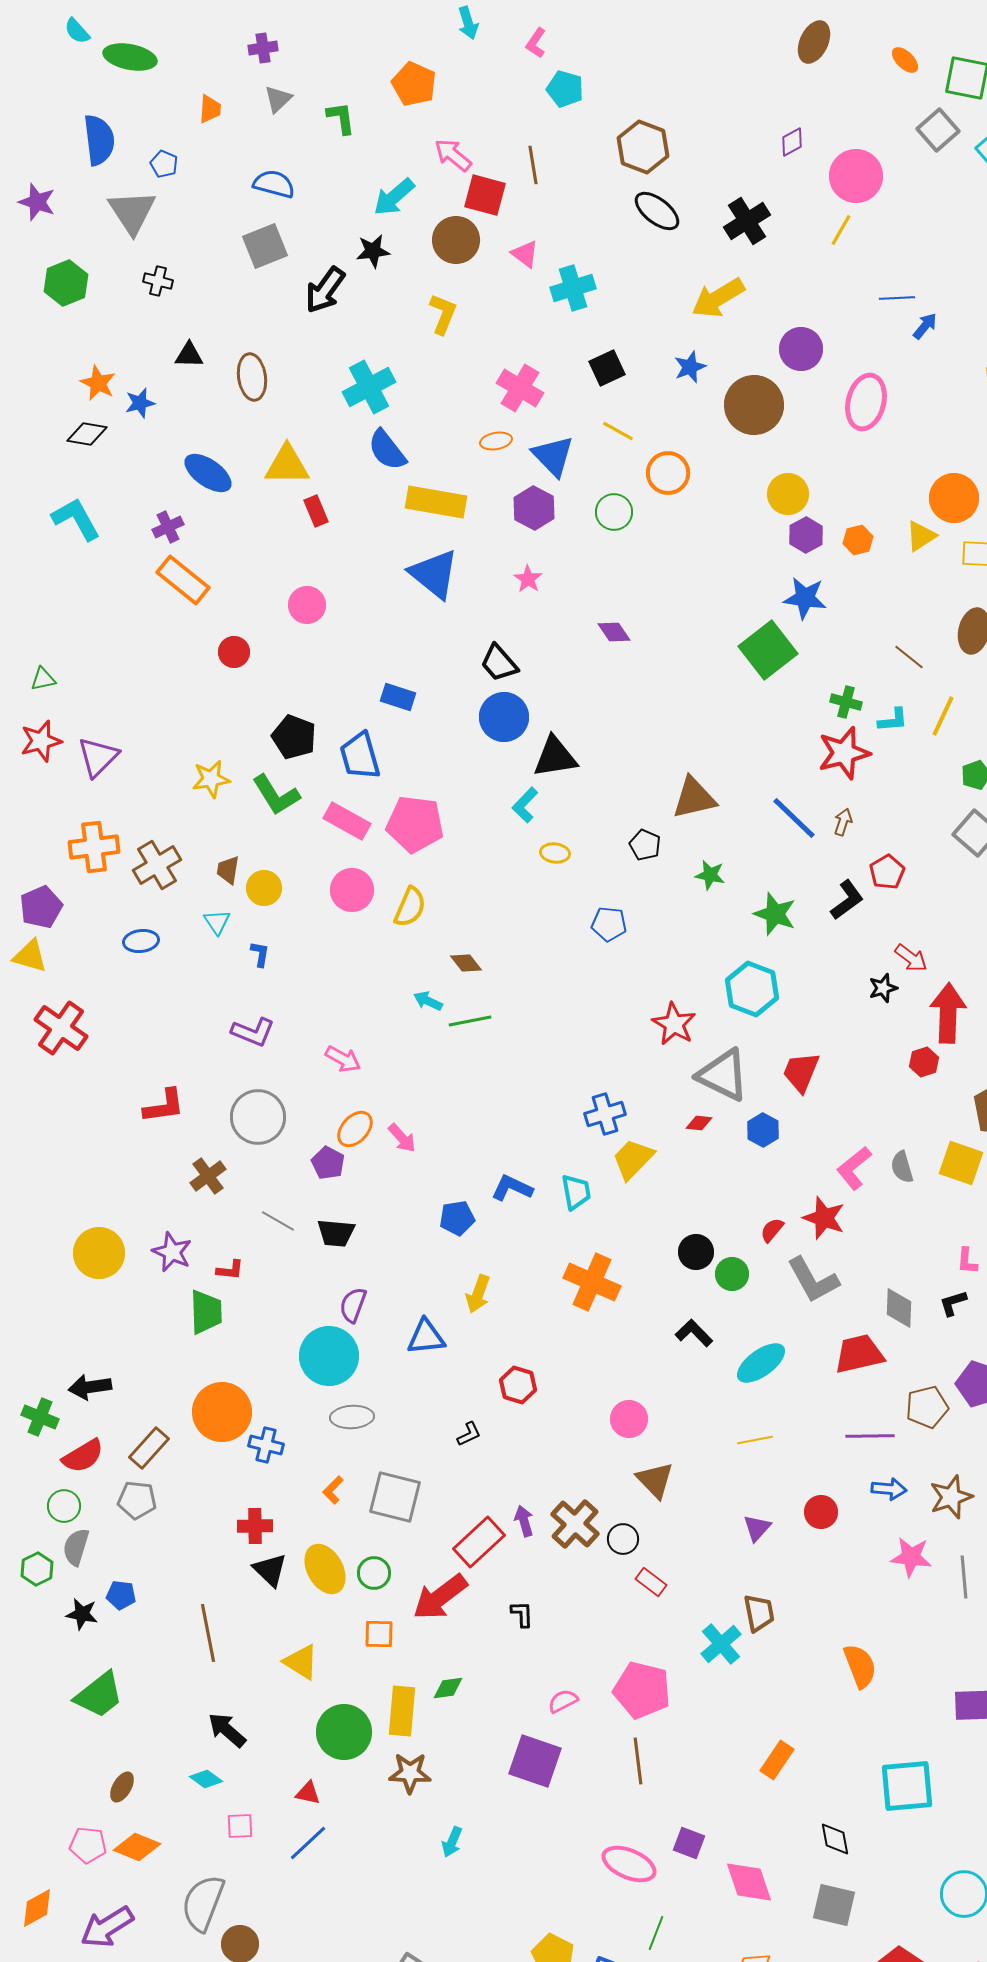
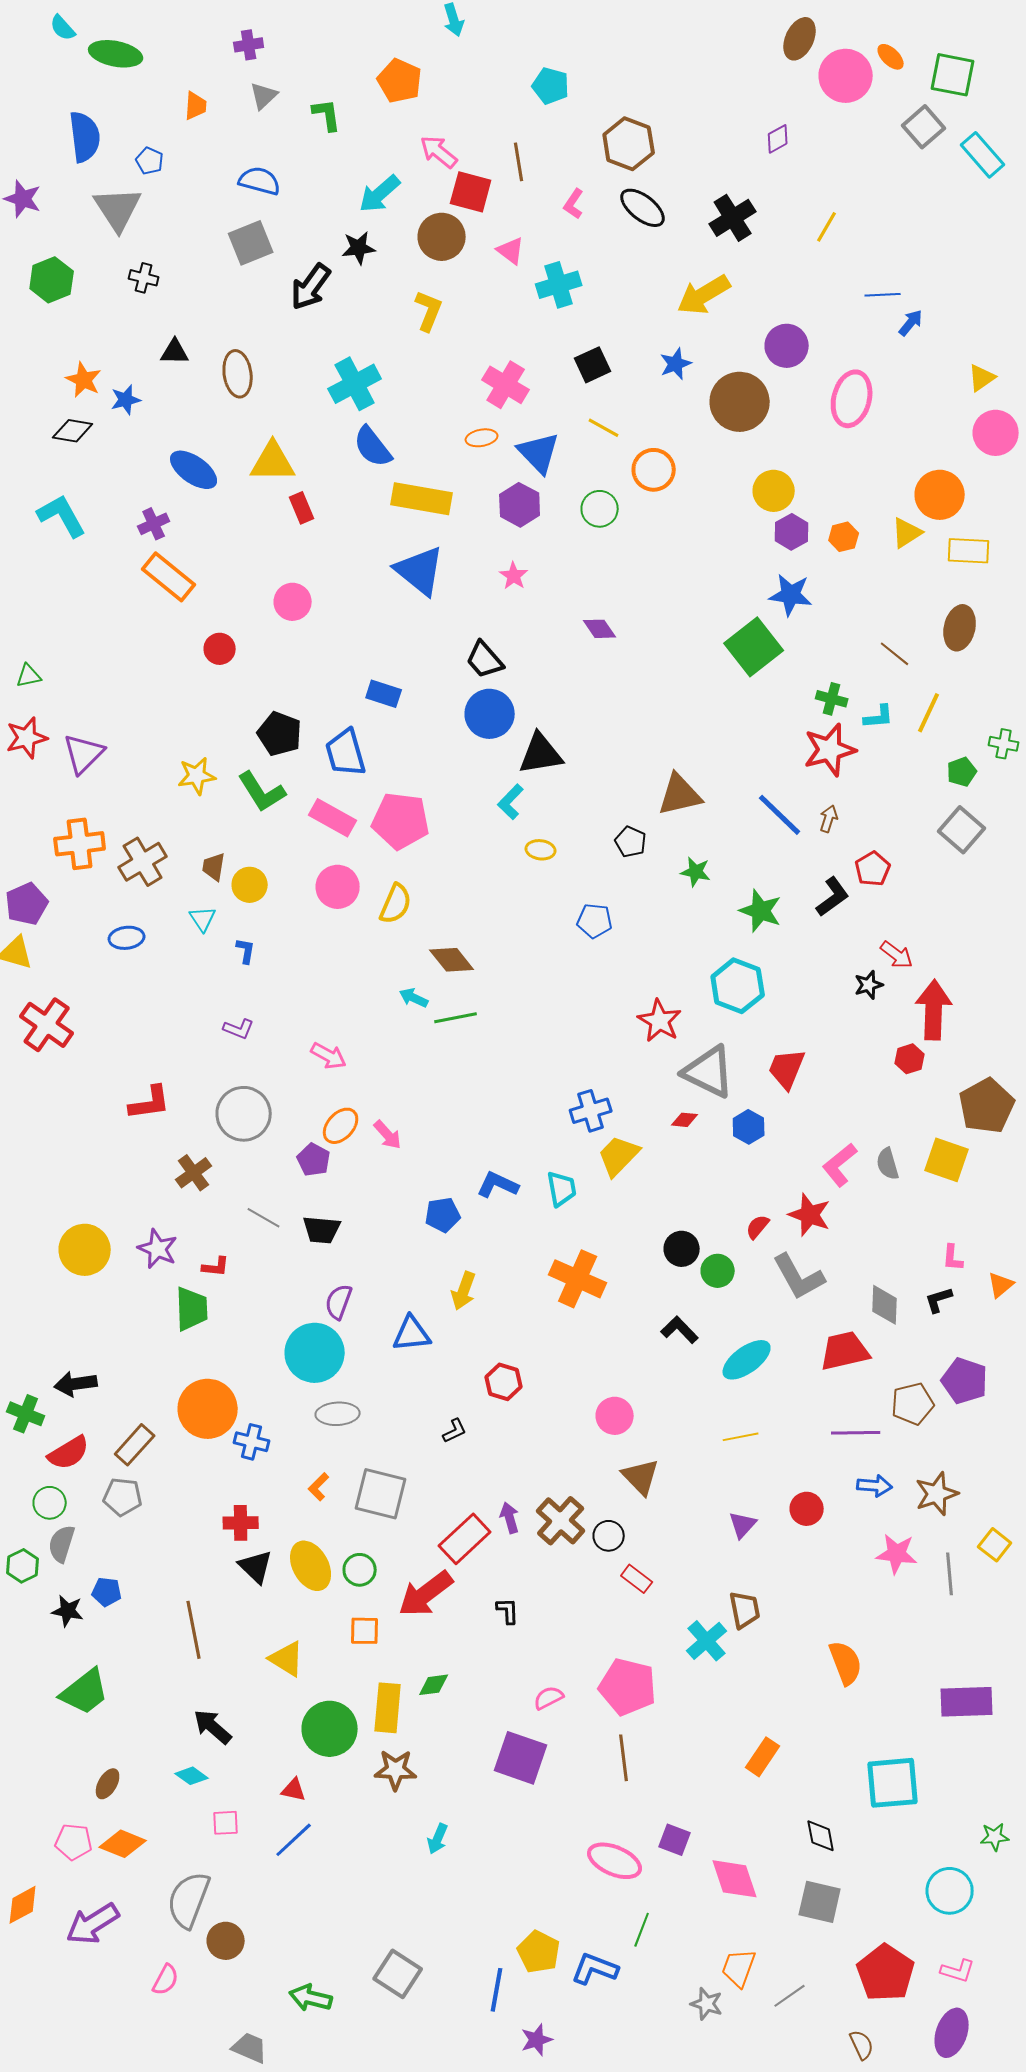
pink L-shape: (536, 43) -> (574, 204), moved
pink circle: (856, 176) -> (846, 76), moved
brown diamond: (466, 963) -> (452, 960), size x1.4
purple L-shape: (253, 1032) -> (239, 1029), size x0.7

